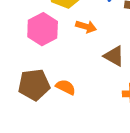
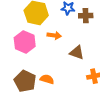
brown pentagon: (34, 85) -> (25, 81), turned -30

